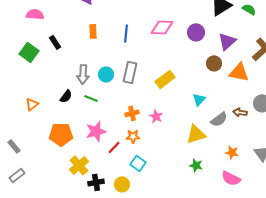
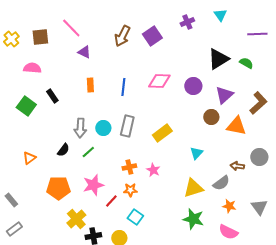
green line: (91, 98) -> (88, 152), turned -64
gray semicircle: (219, 119) -> (221, 183), moved
green star: (196, 165) -> (193, 219), size x1.5

